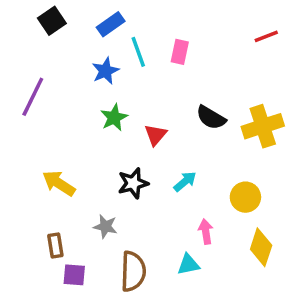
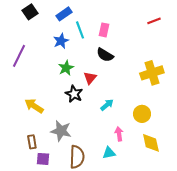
black semicircle: (211, 118) -> (105, 55), moved
black star: (133, 183) -> (74, 94), moved, turned -30
gray star: (105, 226) -> (61, 131), size x1.5
yellow diamond: (261, 247) -> (151, 143), turned -30

